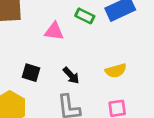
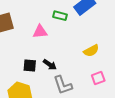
black arrow: (71, 75) -> (50, 65), moved

